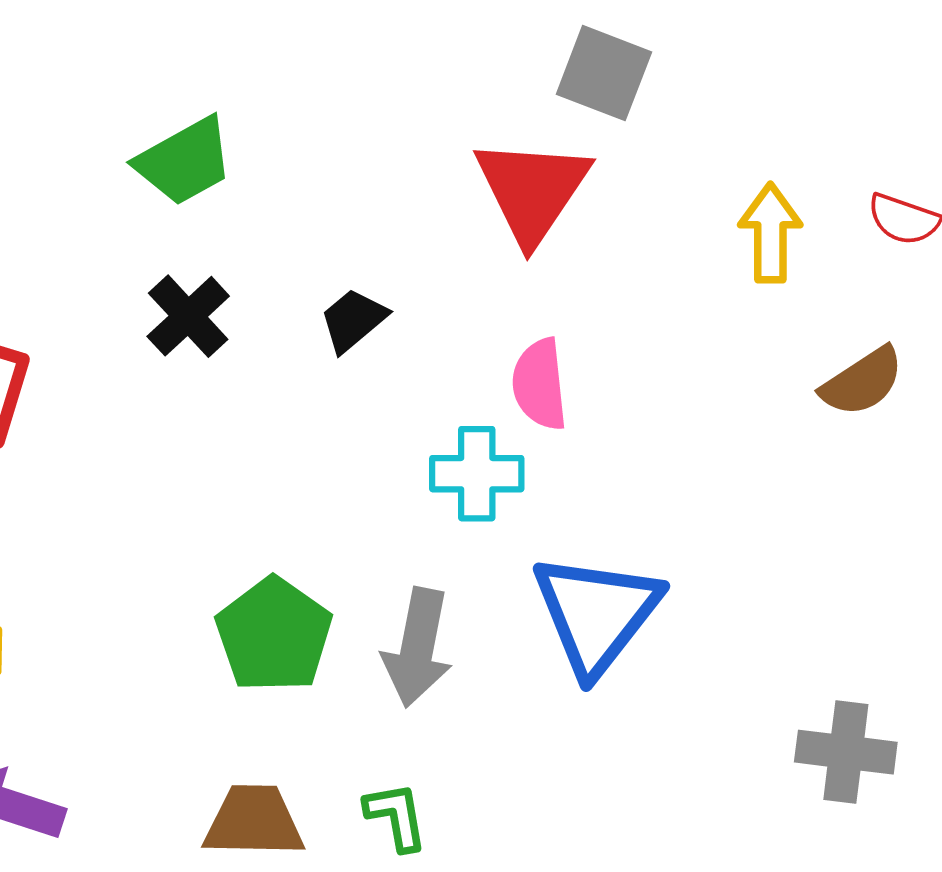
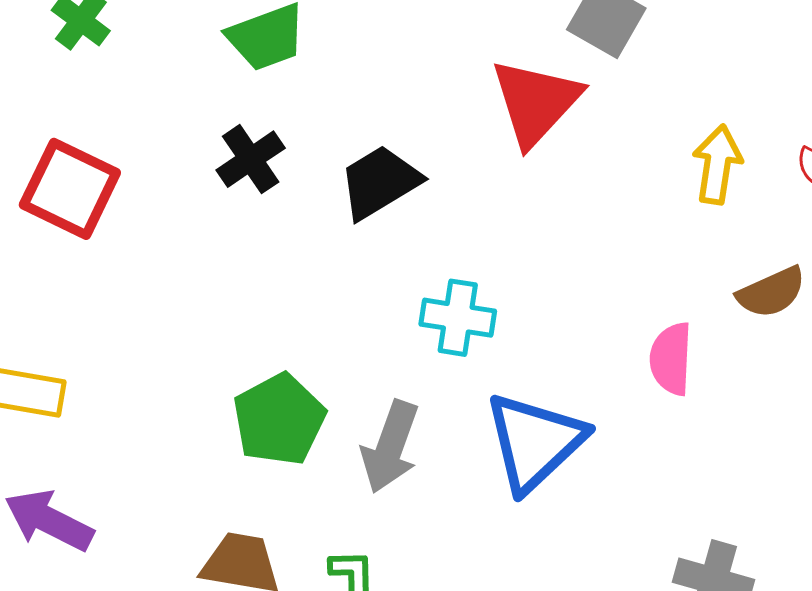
black trapezoid: (353, 320) -> (380, 182), size x1.5
pink semicircle: (540, 384) -> (671, 359), moved

